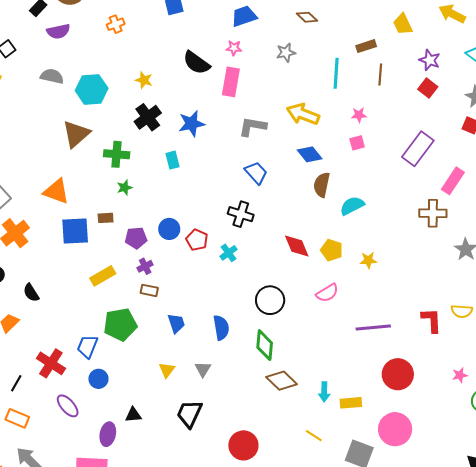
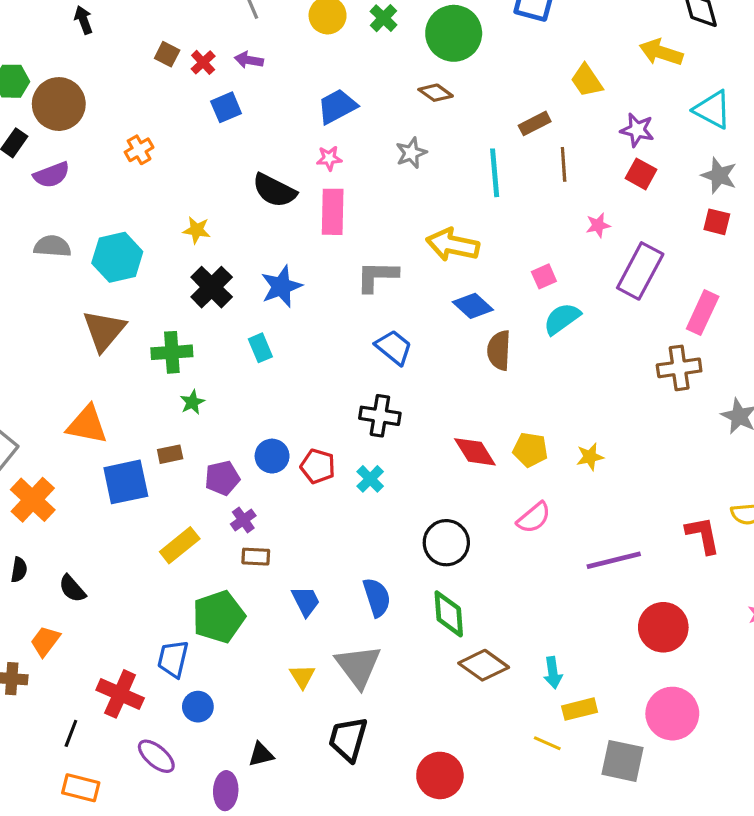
pink star: (359, 115) -> (598, 225), moved
cyan semicircle: (352, 206) -> (562, 319), moved
gray triangle: (203, 369) -> (358, 666), size x1.8
yellow rectangle: (351, 403) -> (580, 709), moved

